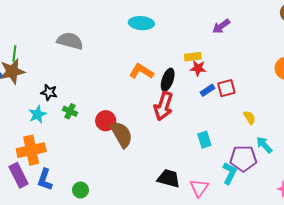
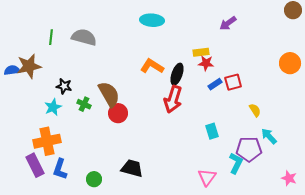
green line: (14, 54) -> (51, 37), moved
brown semicircle: (121, 134) -> (109, 94), moved
black trapezoid: (169, 178) -> (132, 168), moved

